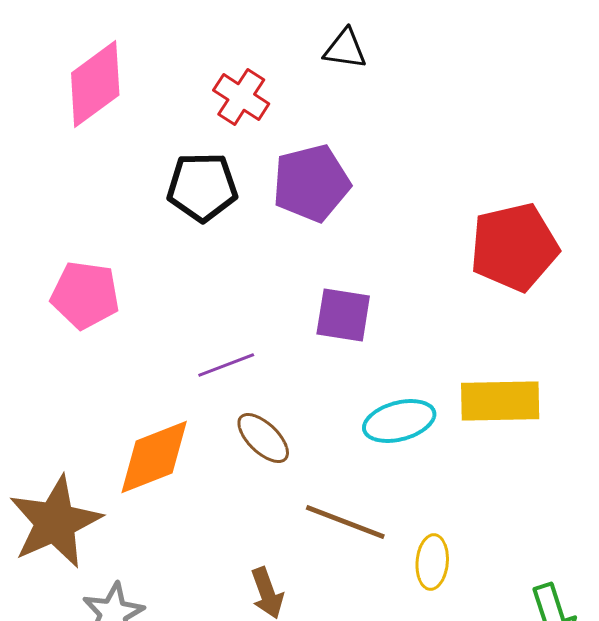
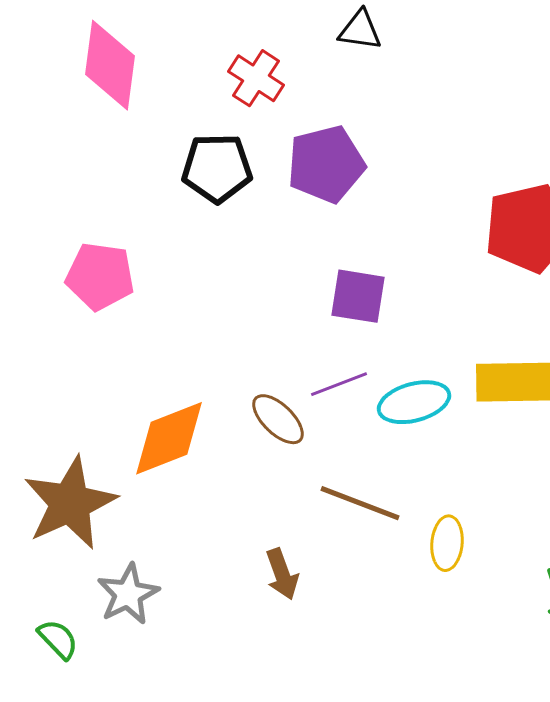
pink diamond: (95, 84) -> (110, 65), turned -46
purple line: (226, 365) -> (339, 384), moved

